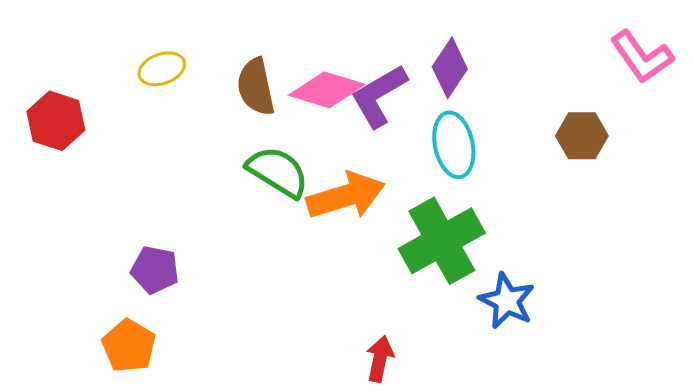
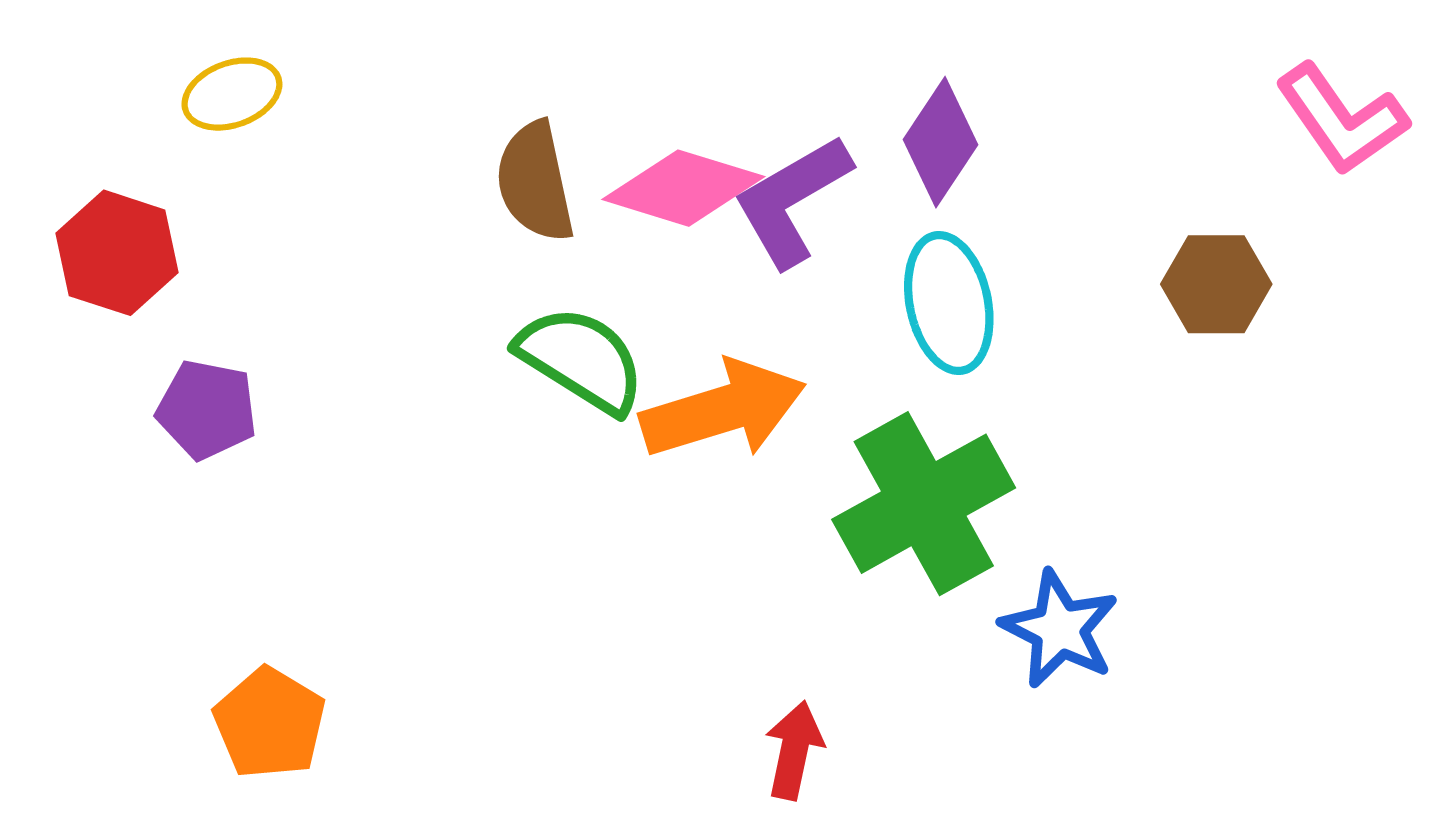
yellow ellipse: (162, 69) -> (232, 94), moved
purple pentagon: (155, 270) -> (207, 410), moved

